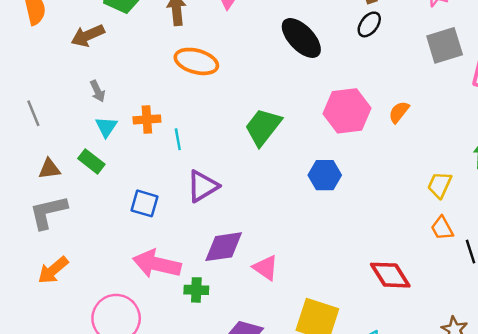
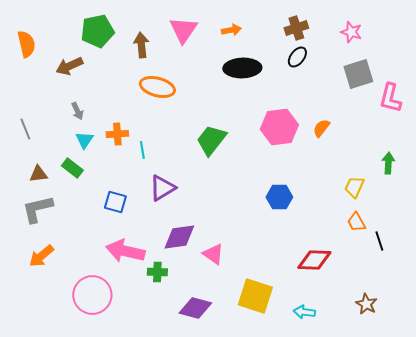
black ellipse: (301, 38) -> (242, 68), turned -48
blue hexagon: (325, 175) -> (279, 197), moved
red diamond: (390, 275) -> (314, 260), turned -56

